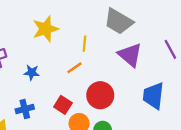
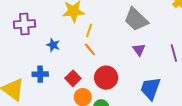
yellow line: (85, 44) -> (89, 30), moved
purple triangle: (130, 55) -> (139, 50), size x0.6
orange line: (74, 68) -> (90, 49), turned 72

